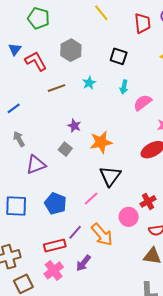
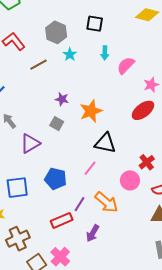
gray hexagon: (71, 50) -> (56, 32), moved
black triangle: (110, 176) -> (105, 143), turned -45
pink cross: (54, 270) -> (60, 257), moved

